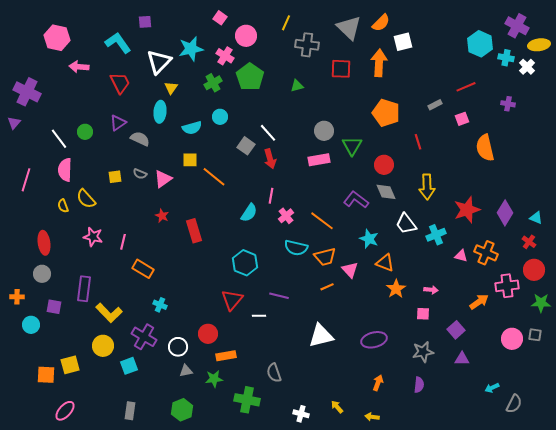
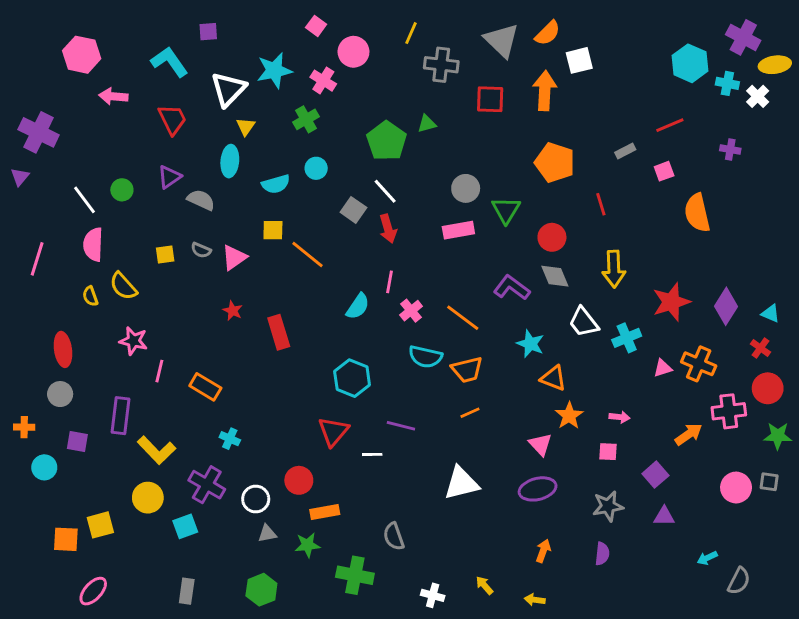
green pentagon: (250, 77) -> (387, 141), moved
pink line: (123, 242) -> (159, 371), moved
pink triangle: (461, 256) -> (663, 368), turned -32
pink triangle: (350, 270) -> (540, 444), moved

